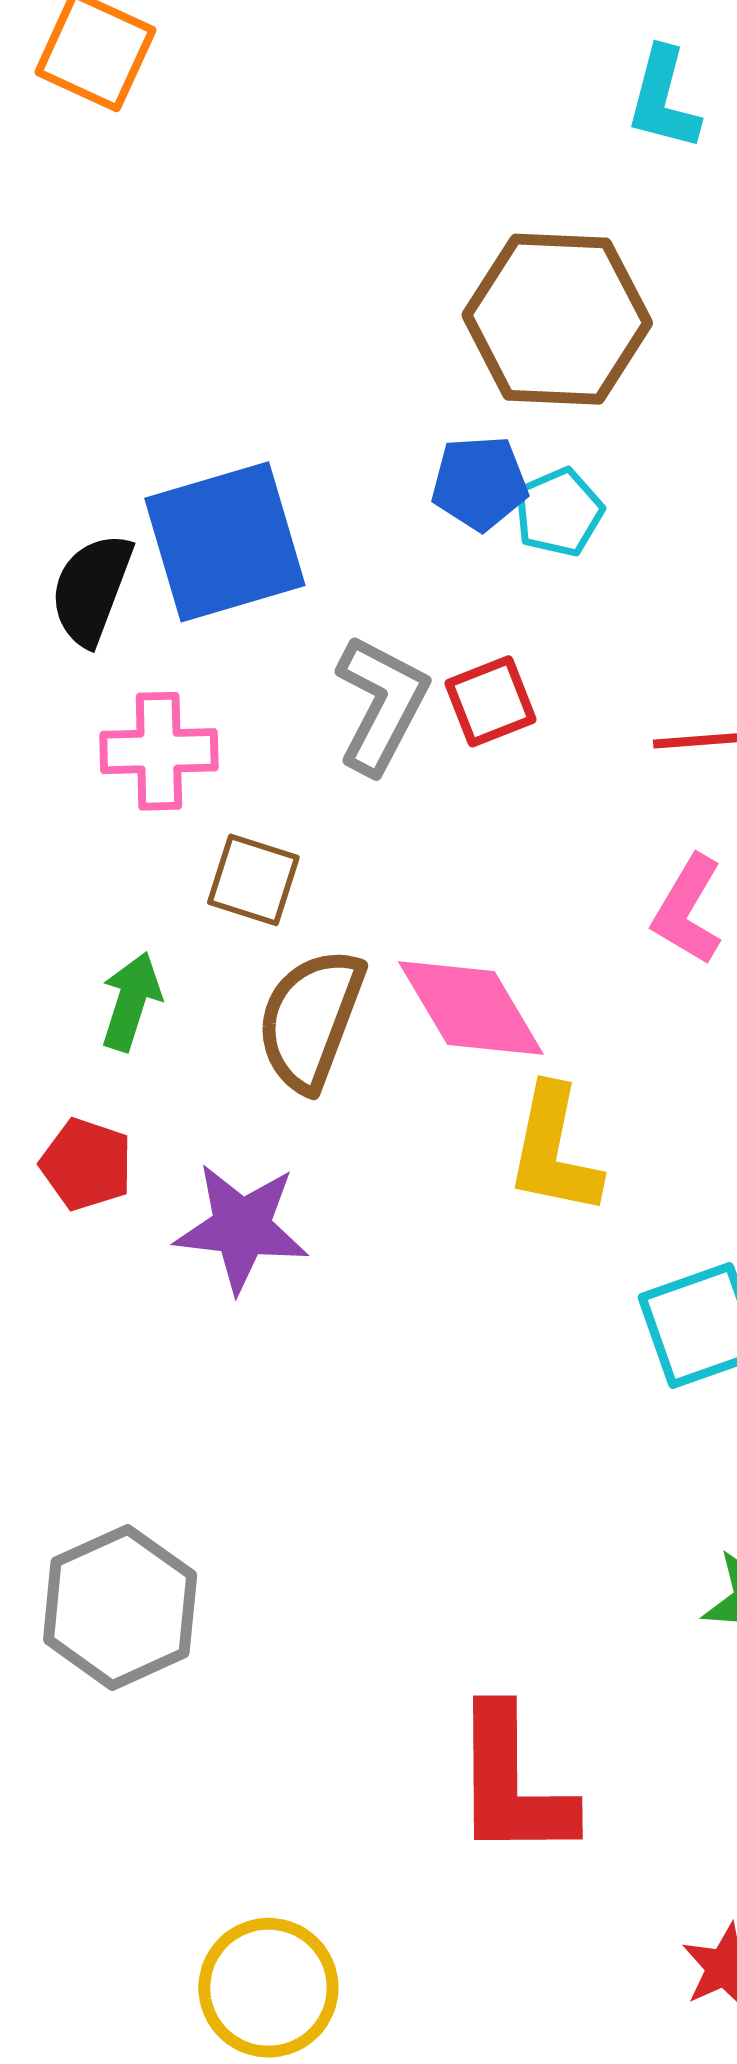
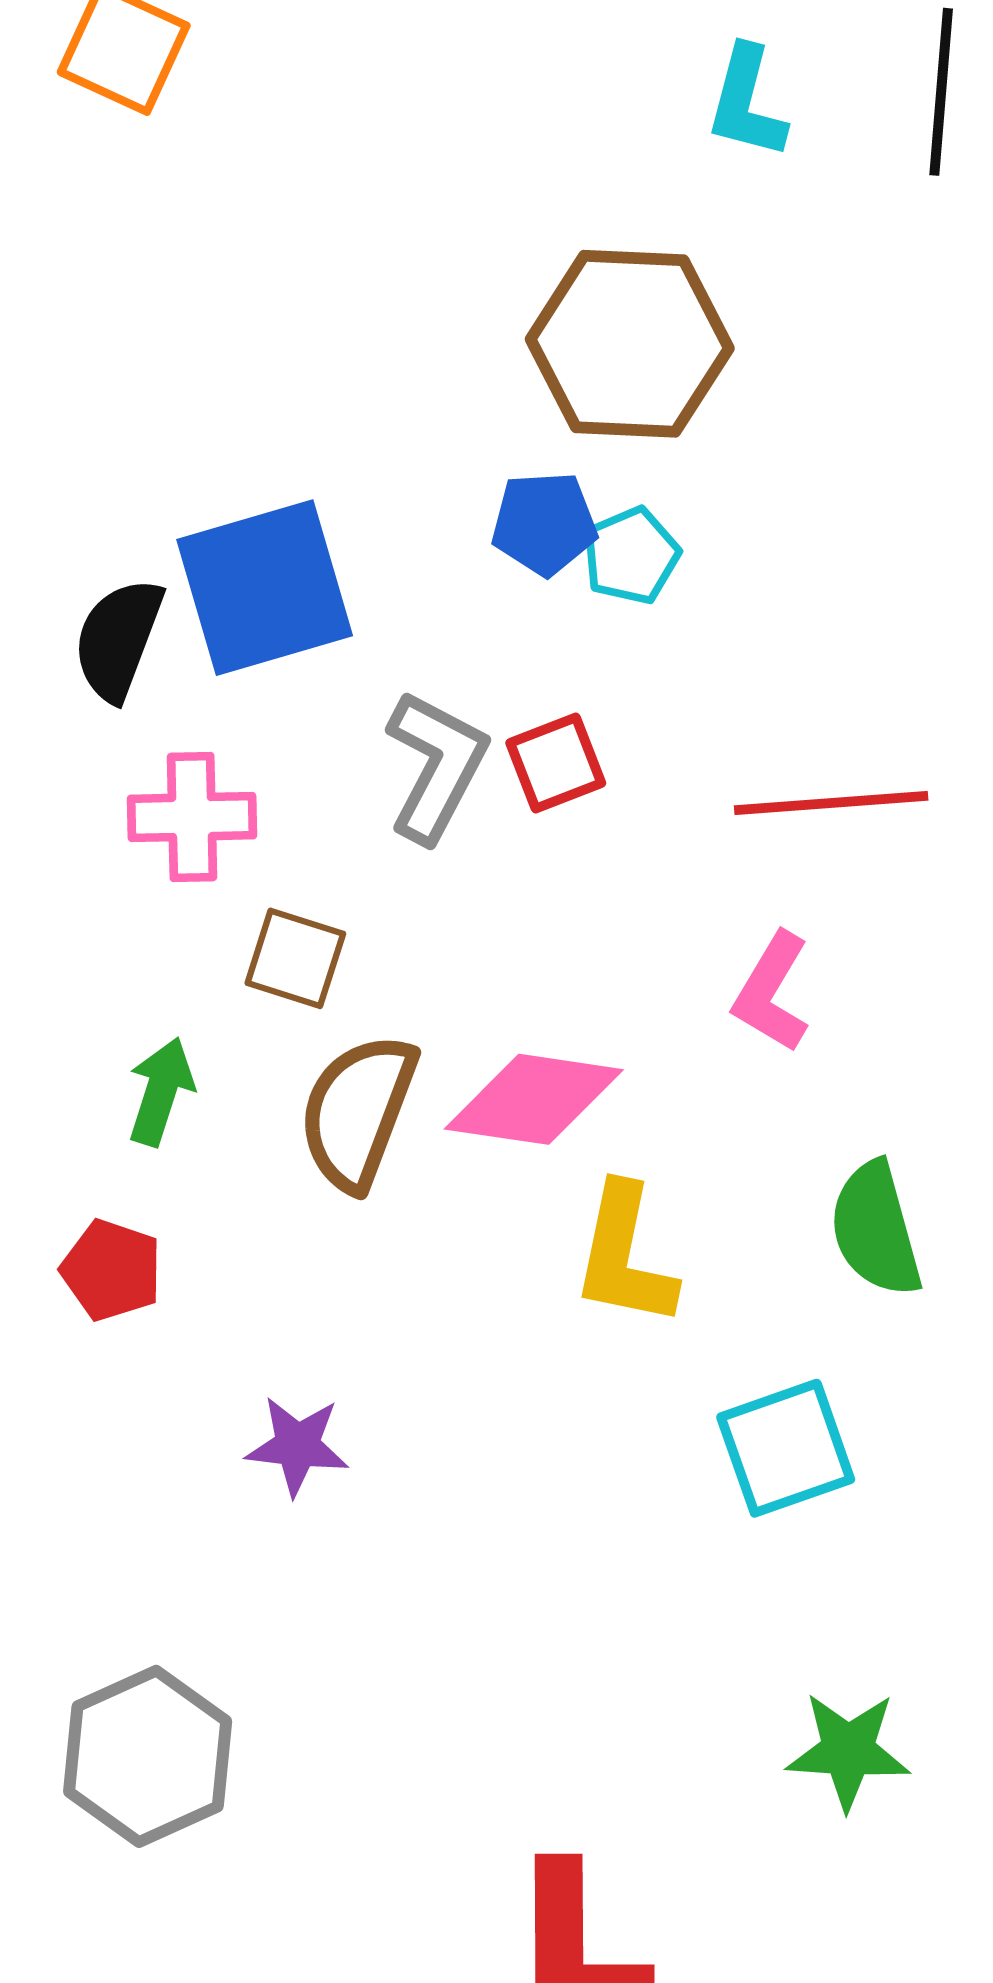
pink diamond: (471, 1008) -> (534, 1099), turned -51
purple star: (242, 1228) -> (297, 1446), moved, size x0.7

